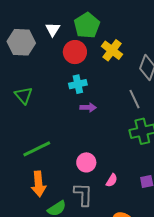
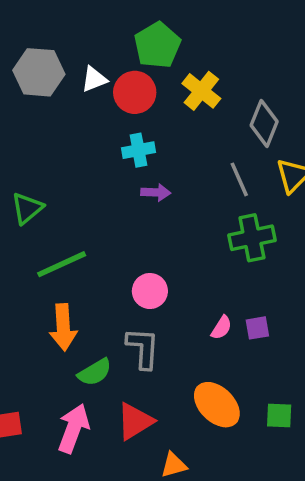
white triangle: (53, 29) -> (94, 79), moved, turned 35
green triangle: (23, 95) -> (27, 208), moved, turned 30
pink semicircle: (112, 180) -> (221, 328), moved

